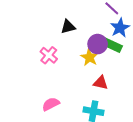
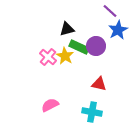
green rectangle: (112, 45) -> (79, 47), moved
yellow star: (89, 57) -> (65, 56), moved

